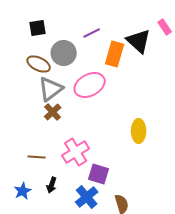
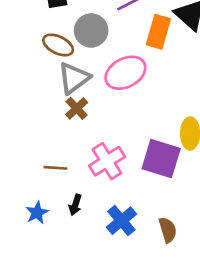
purple square: (99, 174) -> (161, 159), moved, size x1.4

